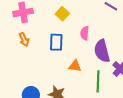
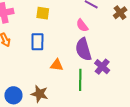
yellow square: (62, 14) -> (43, 13), turned -32
pink semicircle: (85, 33) -> (82, 25), moved, turned -40

